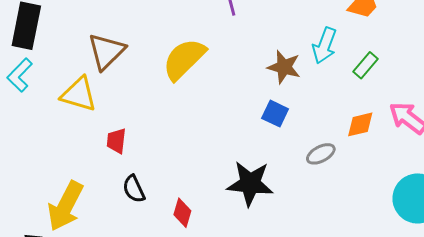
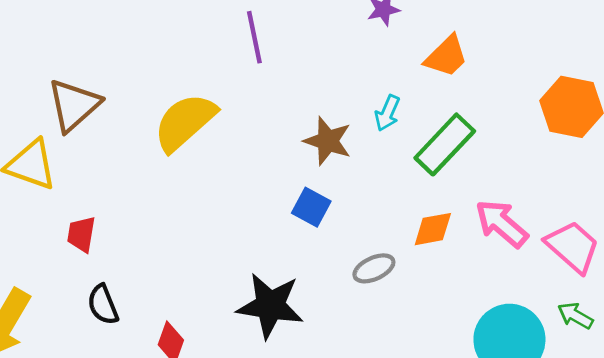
cyan arrow: (325, 45) -> (387, 113), size x0.7
green rectangle: (365, 65) -> (445, 144), size x1.6

